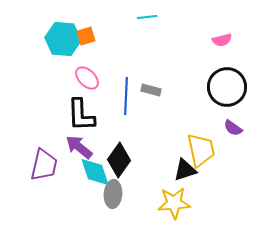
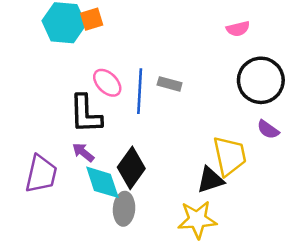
pink semicircle: (222, 40) -> (238, 29), moved
pink ellipse: (87, 78) -> (107, 83), moved
purple arrow: (79, 147) -> (83, 152), size x0.7

